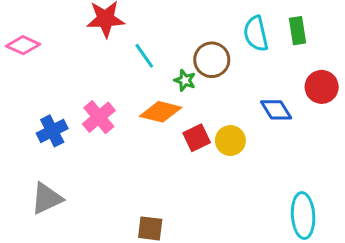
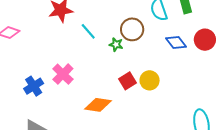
blue diamond: (276, 110) -> (176, 43), moved
orange diamond: (161, 112) -> (98, 105), moved

